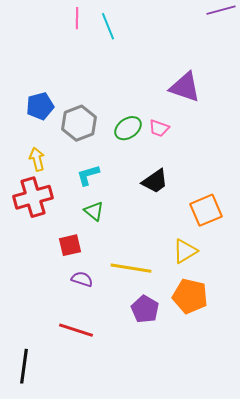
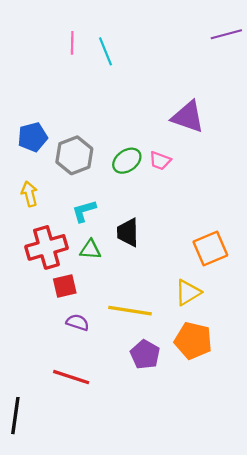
black trapezoid: (155, 181) -> (128, 232), moved, turned 124
red cross: (33, 197) -> (46, 247), moved
green triangle: (94, 211) -> (90, 250), turned -35

